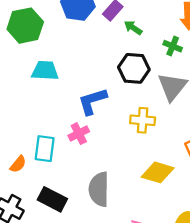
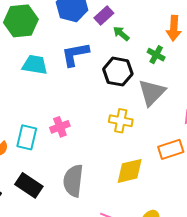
blue L-shape: (92, 101) -> (75, 54), moved
yellow diamond: (158, 172) -> (130, 171), turned -36

